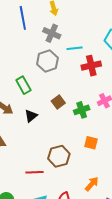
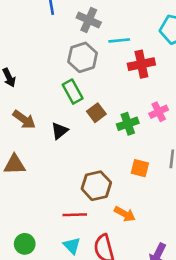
green rectangle: (23, 85) -> (73, 92), moved
red line: (34, 172) -> (75, 215), moved
orange arrow: (92, 184) -> (125, 214), moved, turned 77

